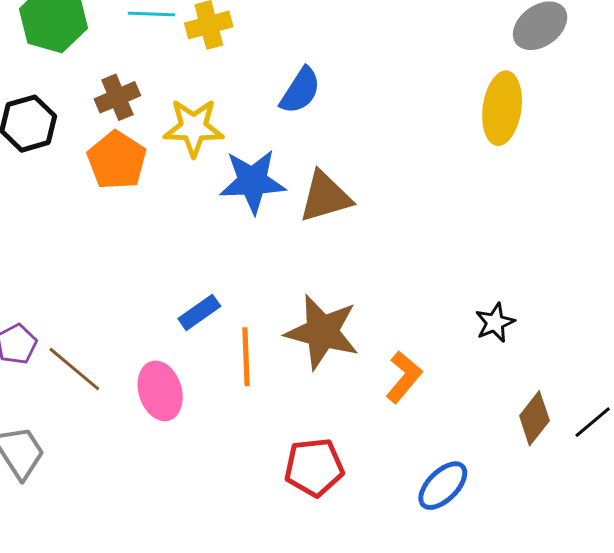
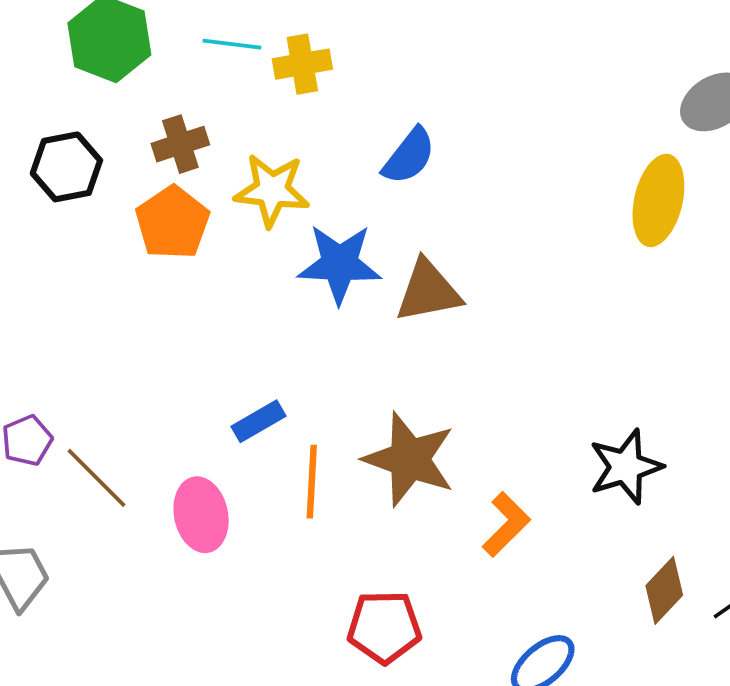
black star: (495, 323) -> (626, 467), size x1.5

